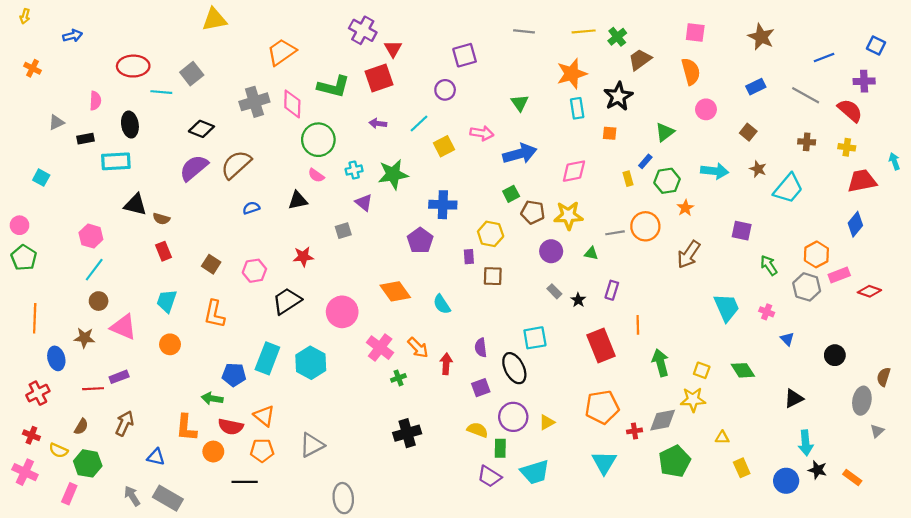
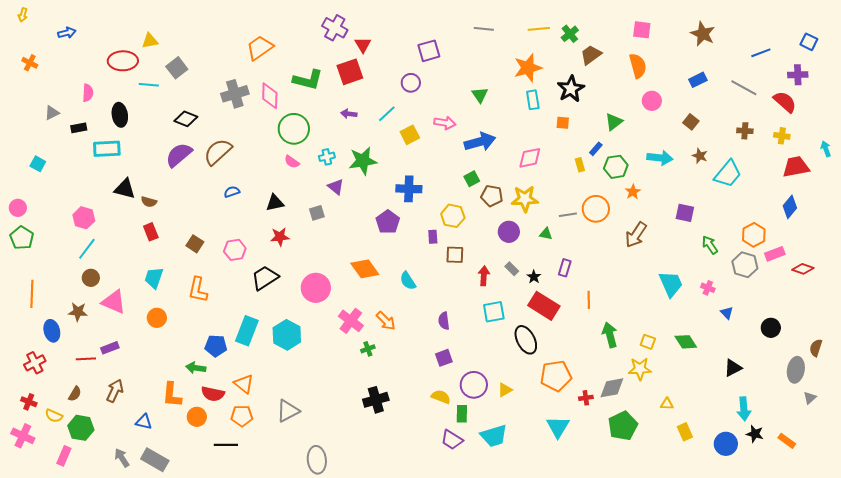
yellow triangle: (214, 19) -> (150, 41), moved, size x0.7
black triangle: (298, 200) -> (275, 203), moved
red rectangle: (601, 345) -> (544, 306), moved, turned -36
red arrow: (446, 364) -> (484, 276), moved
black ellipse: (514, 368) -> (526, 340), moved

